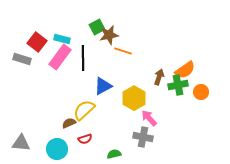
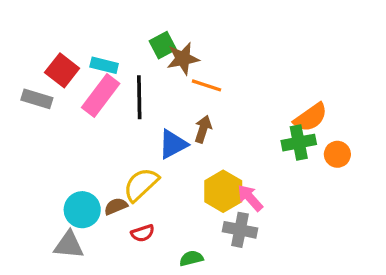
brown arrow: (159, 77) -> (203, 129), moved
yellow hexagon: (134, 98) -> (223, 191), moved
gray triangle: (21, 143) -> (69, 245), moved
cyan circle: (57, 149) -> (82, 210), moved

